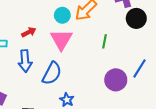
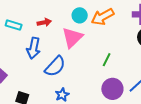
green line: (105, 41) -> (107, 60), moved

